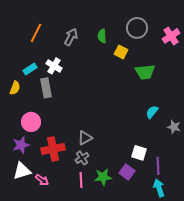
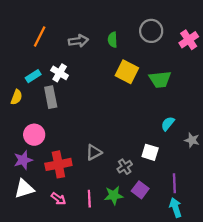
gray arrow: (71, 37) -> (78, 41), turned 54
yellow square: (121, 52) -> (127, 72), moved, size x1.5
white square: (139, 153) -> (150, 152), moved
gray cross: (82, 158) -> (125, 167), moved
pink arrow: (42, 180) -> (58, 199), moved

